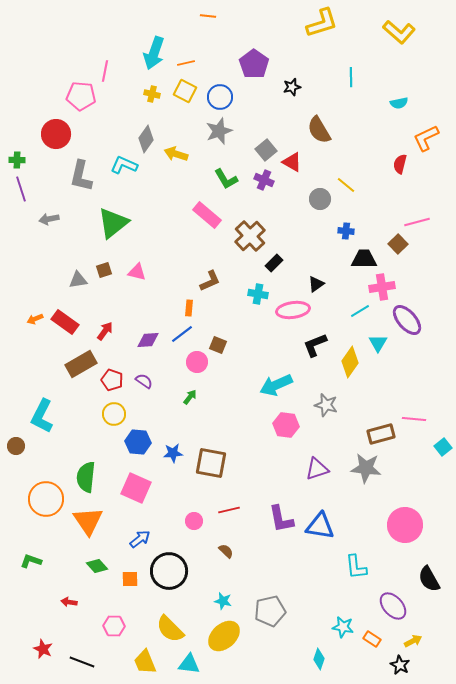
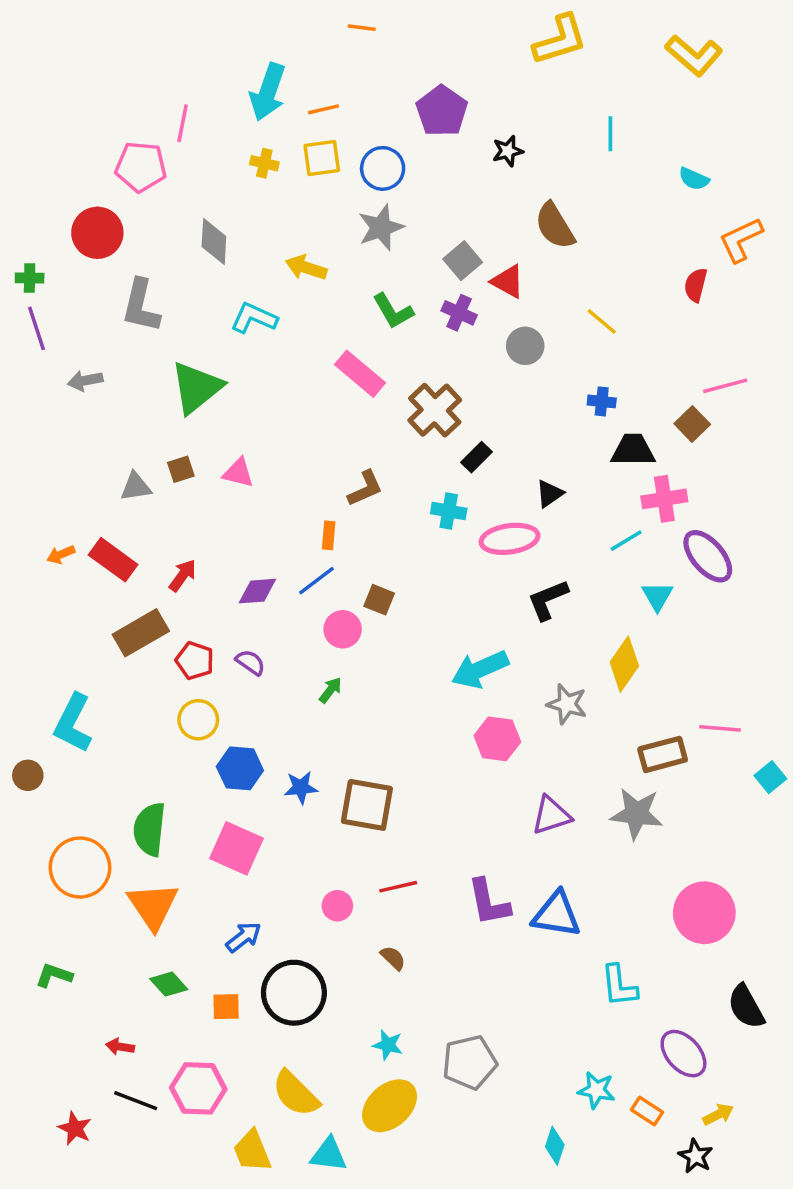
yellow square: (185, 91) -> (322, 158), turned -35
cyan semicircle: (399, 103) -> (694, 179), turned 36
gray diamond: (146, 139) -> (214, 241), moved, turned -32
cyan L-shape: (124, 165) -> (254, 318), moved
gray circle: (320, 199) -> (525, 346), moved
yellow diamond: (350, 362) -> (624, 664), moved
pink hexagon: (114, 626) -> (198, 1088), size x1.4
black line: (82, 662) -> (136, 1101), moved

